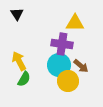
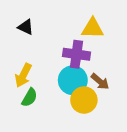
black triangle: (17, 14) -> (26, 27), moved, turned -32
yellow arrow: (19, 61) -> (23, 75), turned -126

